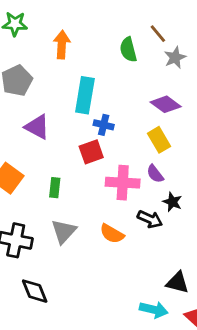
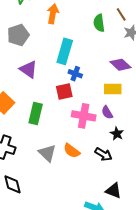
yellow rectangle: (159, 140) -> (113, 89), turned -66
green rectangle: (55, 188) -> (36, 113), size x1.5
black arrow: (150, 219) -> (103, 154), moved
gray triangle: (64, 231) -> (47, 153), moved, turned -36

